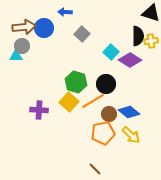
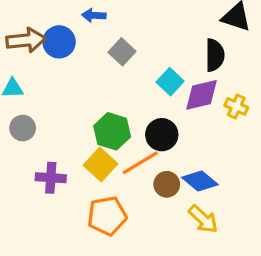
yellow cross: (151, 41) -> (236, 106), moved, turned 32
gray circle: (22, 46) -> (23, 128), moved
purple diamond: (130, 60) -> (202, 95), turned -45
orange pentagon: (103, 133) -> (107, 216), moved

